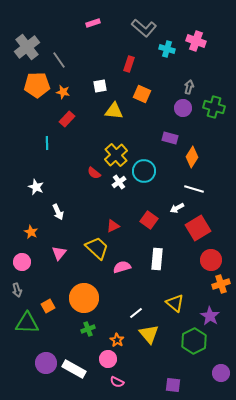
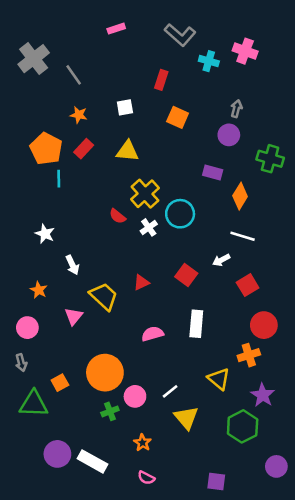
orange pentagon: (37, 85) -> (46, 149), moved, turned 30
green cross: (214, 107) -> (270, 159), moved
yellow triangle: (114, 111) -> (127, 151), moved
red square: (198, 228) -> (248, 285), size x0.7
yellow trapezoid: (97, 248) -> (104, 296), moved
orange cross: (221, 284) -> (249, 355), moved
orange star: (117, 340) -> (142, 443), moved
pink circle: (108, 359) -> (135, 396), moved

